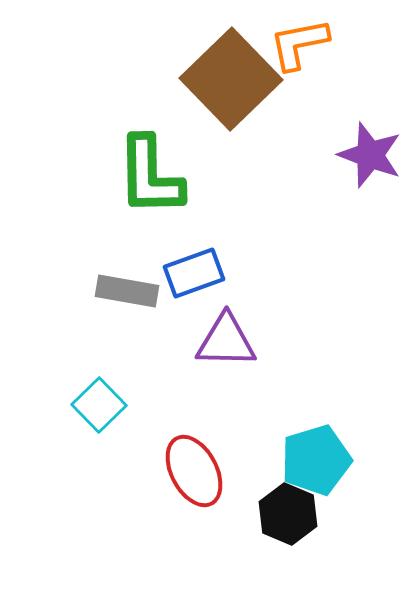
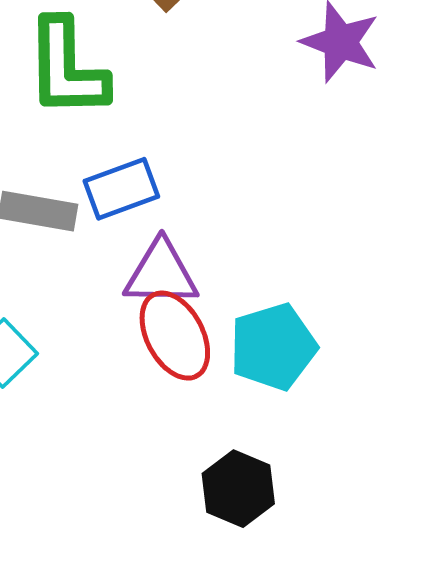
cyan pentagon: (316, 460) -> (273, 347), moved
red ellipse: (194, 471) -> (175, 336), moved

